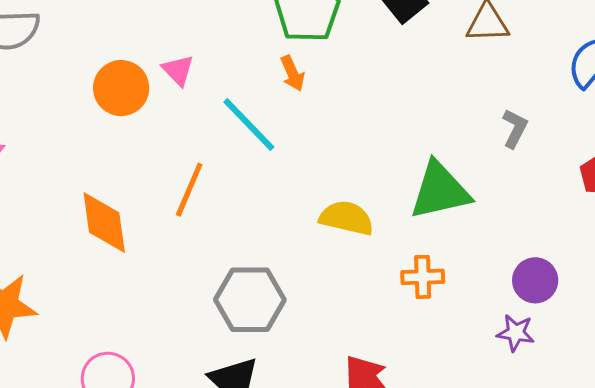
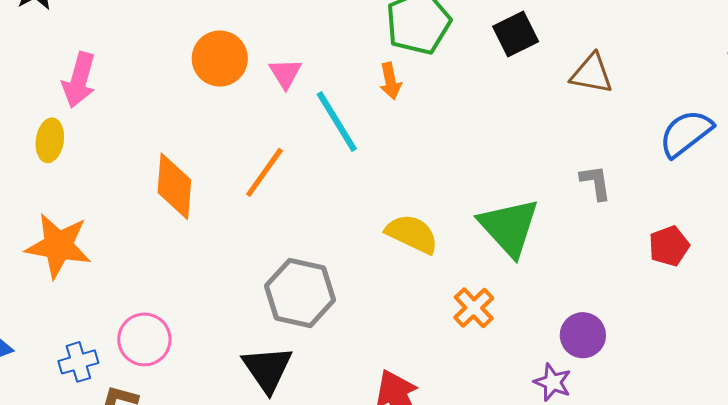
pink triangle: (178, 70) -> (285, 73), moved
gray L-shape: (515, 128) -> (596, 182), turned -48
green triangle: (440, 191) -> (509, 227), turned 48
orange cross: (423, 277) -> (474, 308), turned 36

